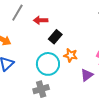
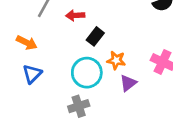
purple triangle: (87, 75) -> (128, 83), moved

